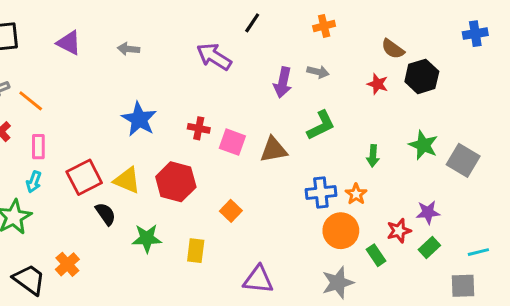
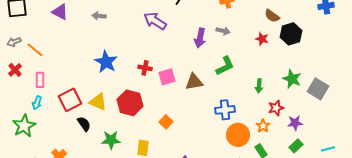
pink square: (232, 142) -> (167, 77), turned -36
orange star: (356, 194) -> (263, 126), moved
red star: (399, 231) -> (276, 108), moved

